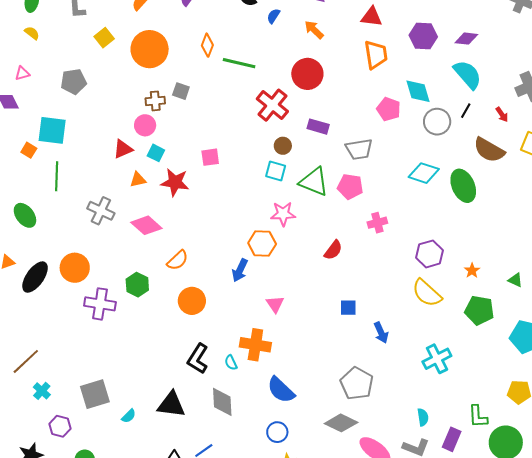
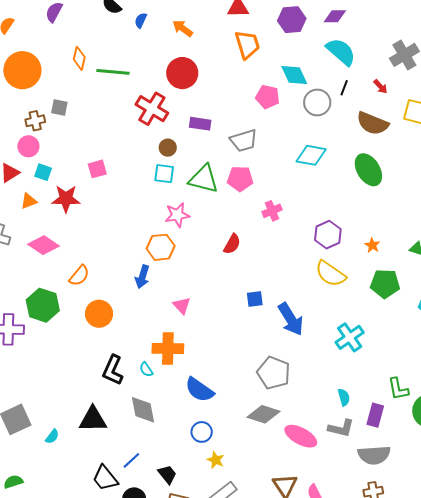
green ellipse: (463, 186) -> (368, 170), moved
green hexagon: (137, 285) -> (43, 305), size x1.4
blue arrow: (381, 333) -> (291, 319), size x1.6

